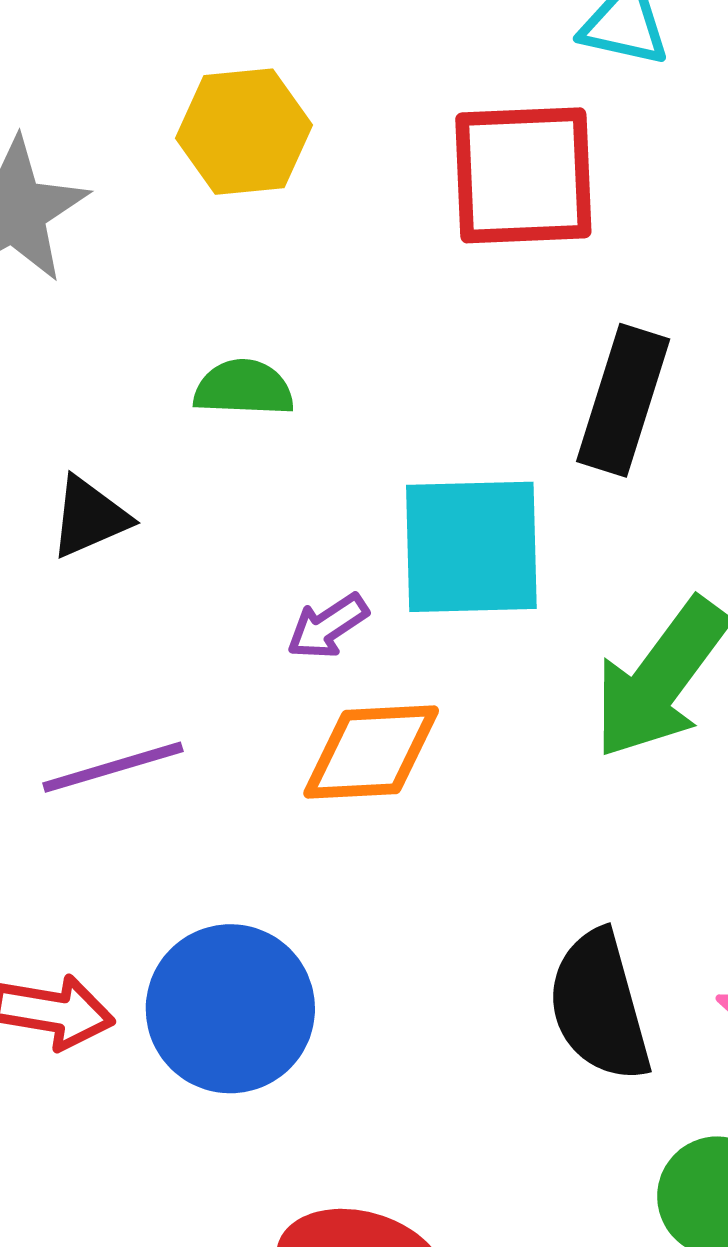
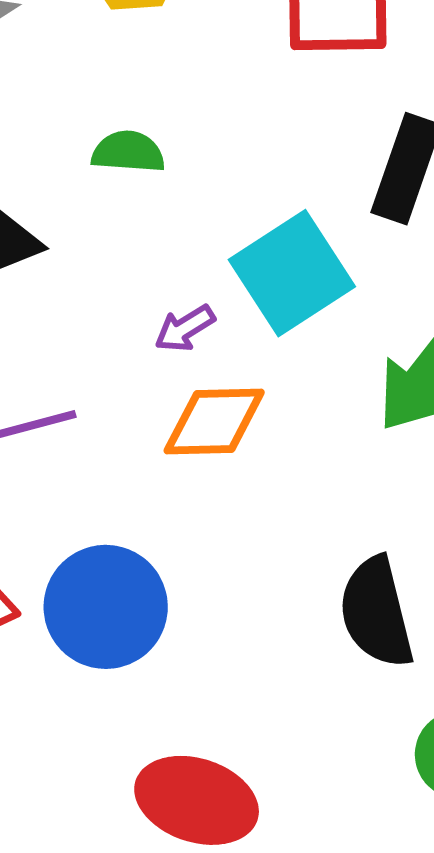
cyan square: (471, 547) -> (292, 273), turned -33

